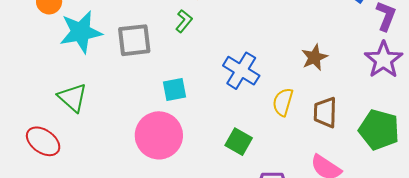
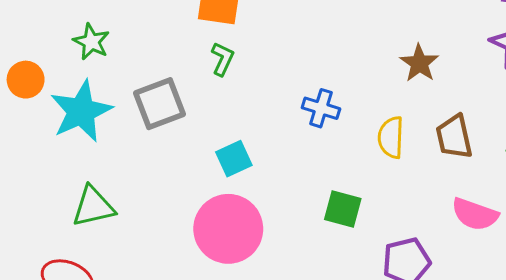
blue cross: (241, 71) -> (321, 108), size x0.7
green triangle: (73, 98) -> (93, 206), turned -40

